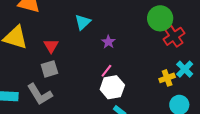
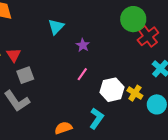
red triangle: (51, 46) -> (14, 55), moved
yellow cross: (167, 78) -> (135, 93), moved, turned -35
white hexagon: (112, 87) -> (112, 90), moved

